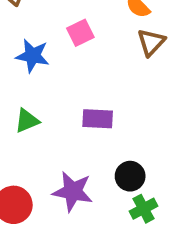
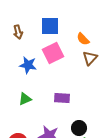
pink square: (80, 33) -> (53, 53), size x1.5

